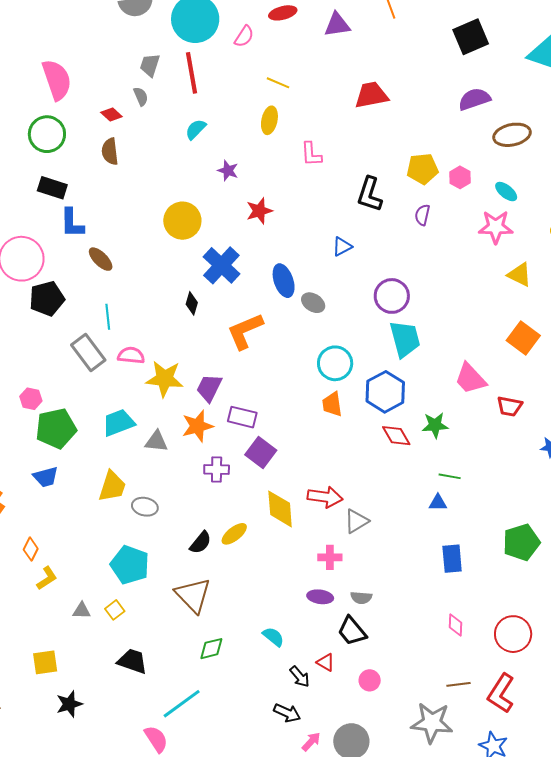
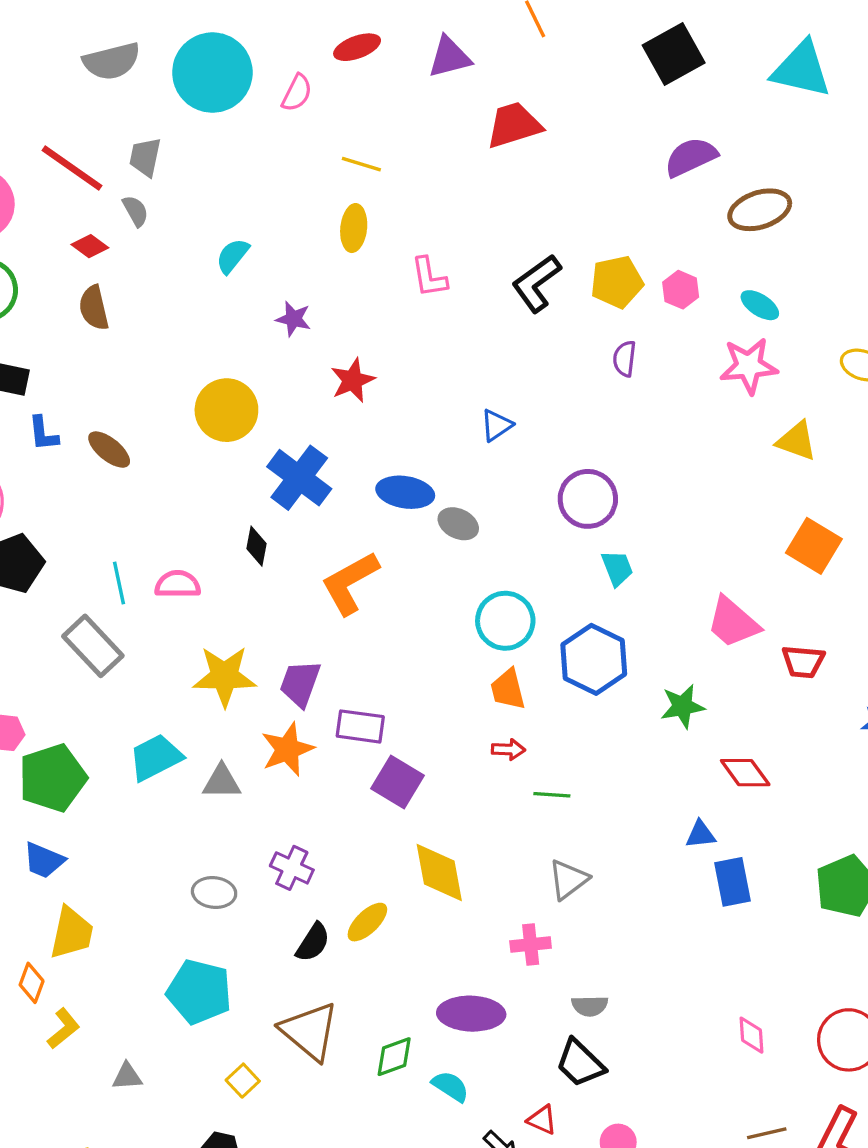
red line: (191, 73) -> (72, 168), moved, turned -39
red trapezoid: (371, 95) -> (514, 125), moved
black L-shape: (370, 194) -> (536, 283), moved, turned 42
blue L-shape: (72, 223) -> (43, 434), size x0.7
brown ellipse: (101, 259) -> (109, 450), moved
blue ellipse: (284, 281) -> (405, 492), turned -56
cyan trapezoid: (405, 339) -> (617, 568), size x0.6
pink semicircle: (131, 355) -> (178, 584), moved
red diamond: (396, 436) -> (745, 773), moved
purple cross: (217, 469) -> (292, 868), moved, turned 30
green line: (450, 476) -> (552, 795), moved
blue trapezoid: (46, 477) -> (44, 860), turned 44
yellow trapezoid: (112, 486) -> (72, 933), moved
red arrow: (325, 497) -> (508, 750), moved, size x0.6
blue rectangle: (452, 559) -> (732, 882), moved
purple ellipse: (320, 597) -> (471, 1014), moved, size x1.5
yellow square: (115, 610) -> (243, 1081), moved
green diamond: (211, 649) -> (394, 1057), moved

